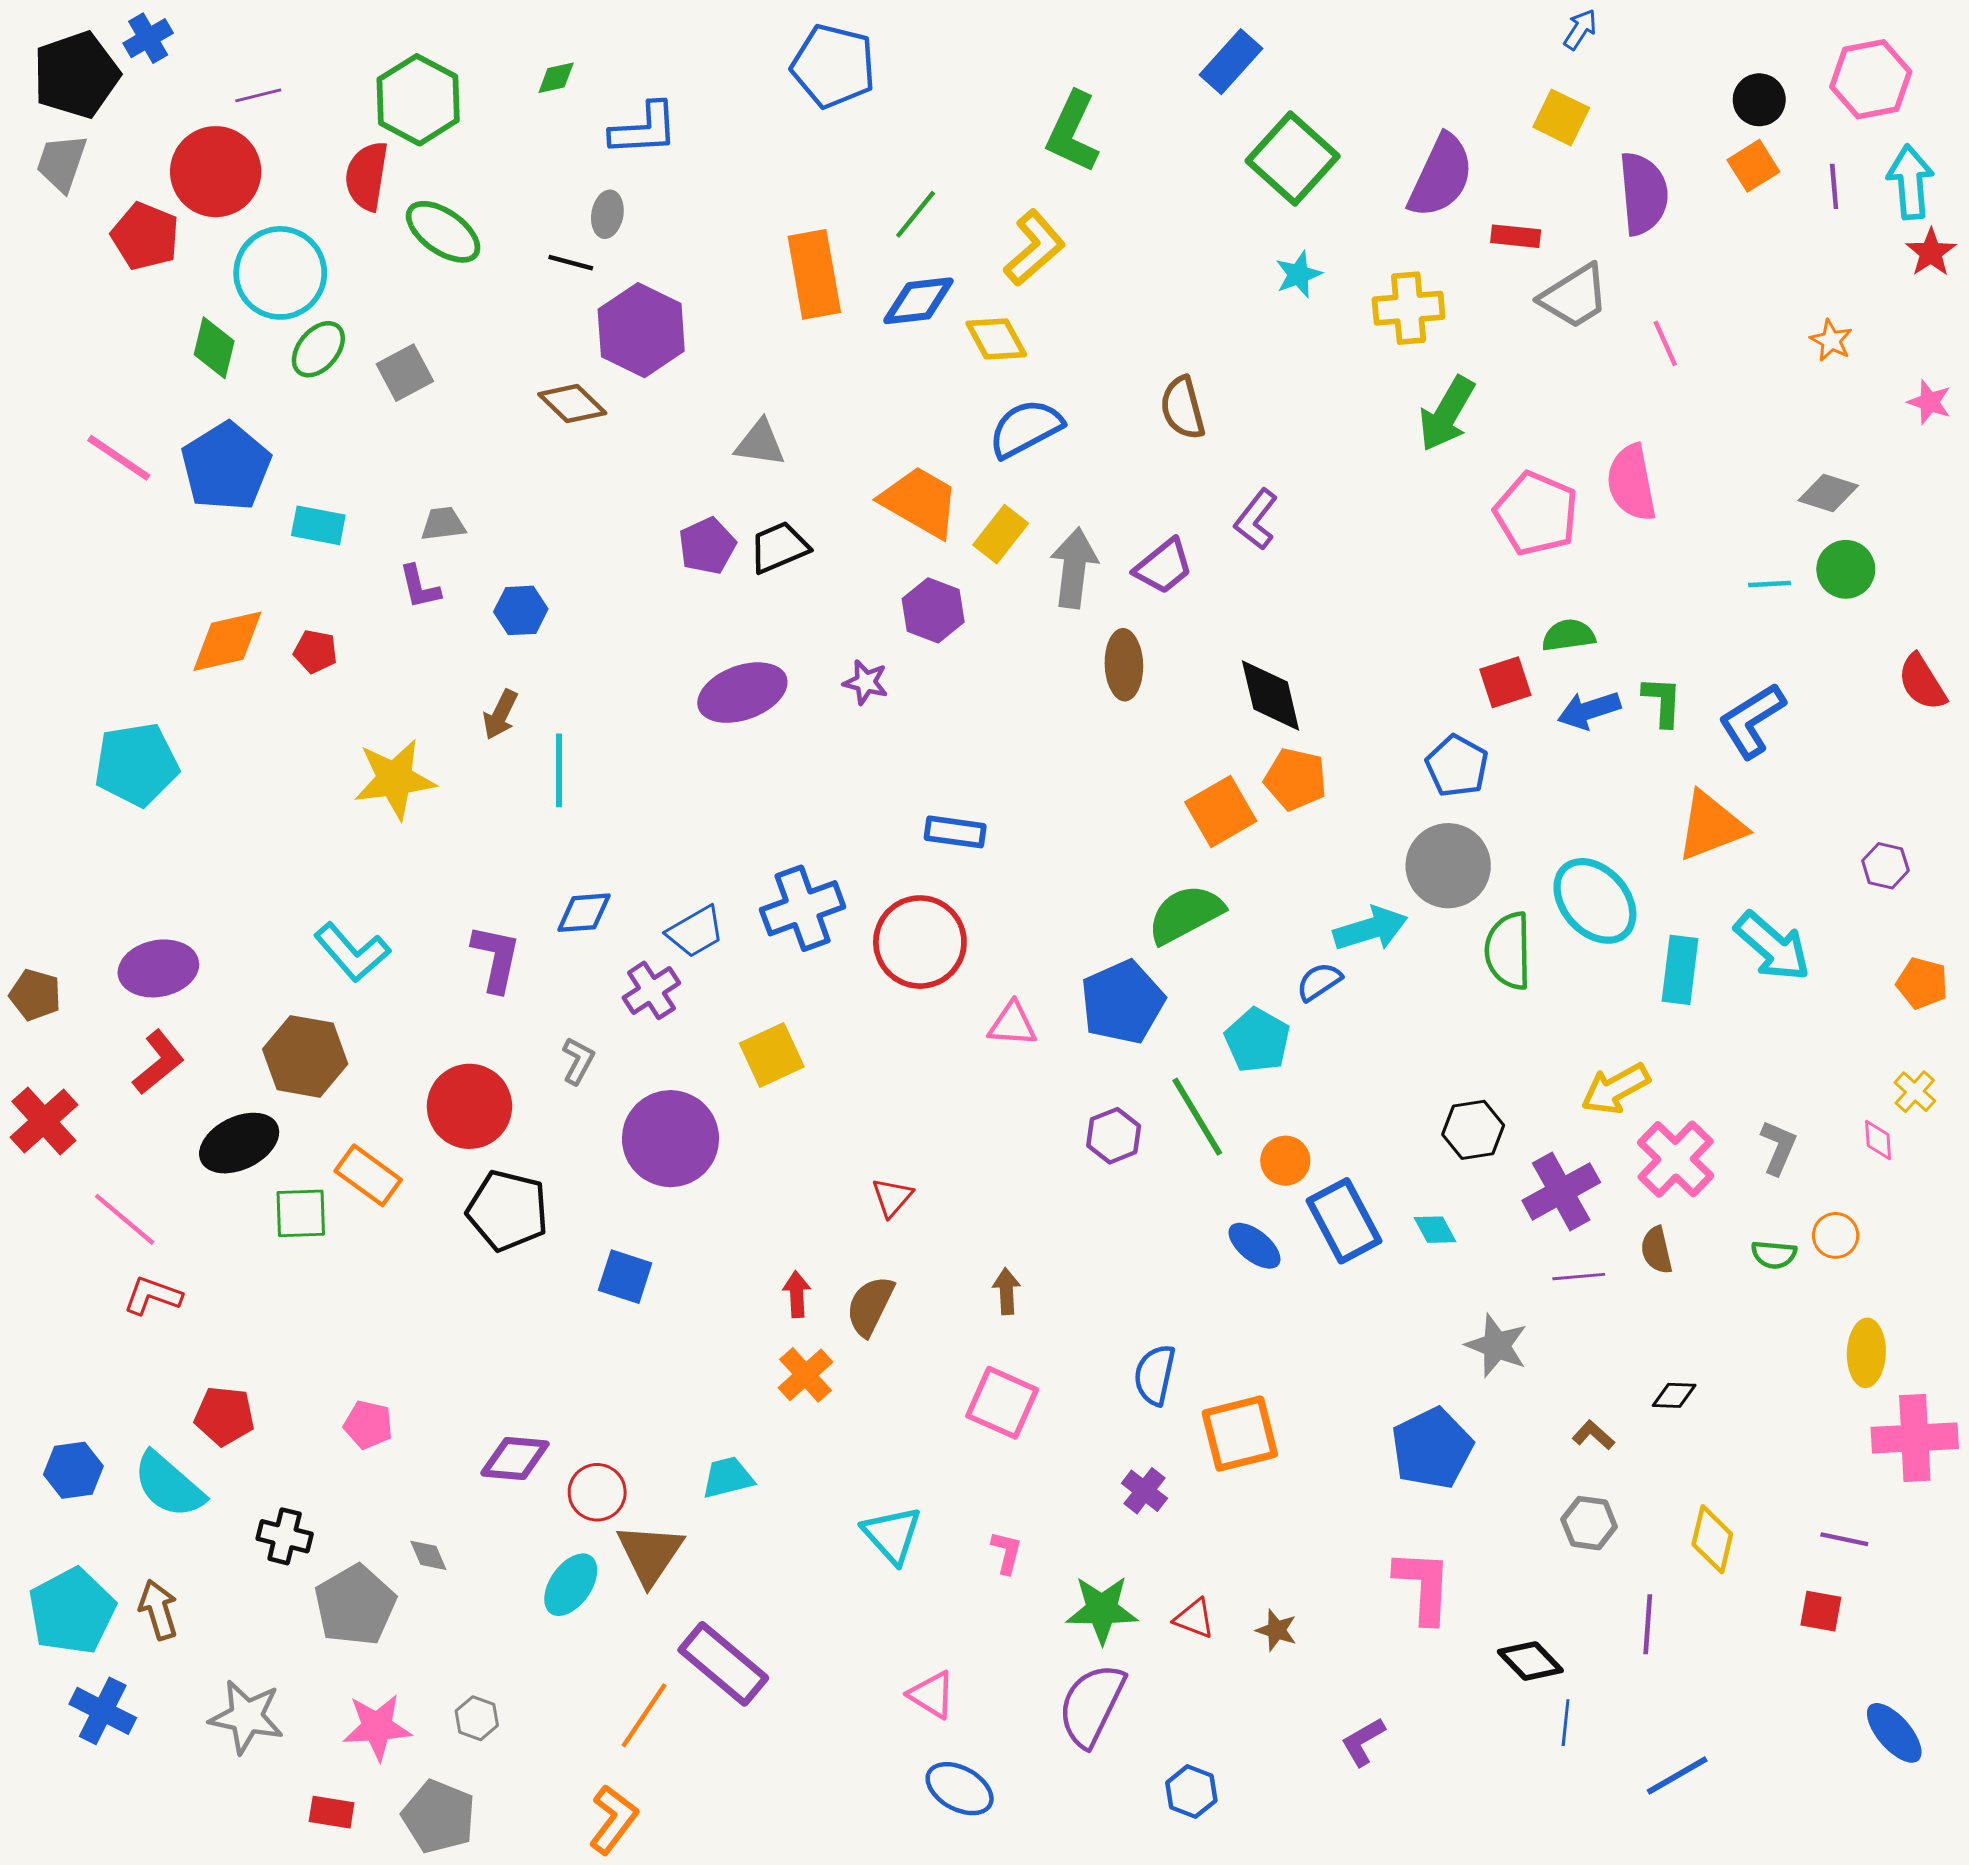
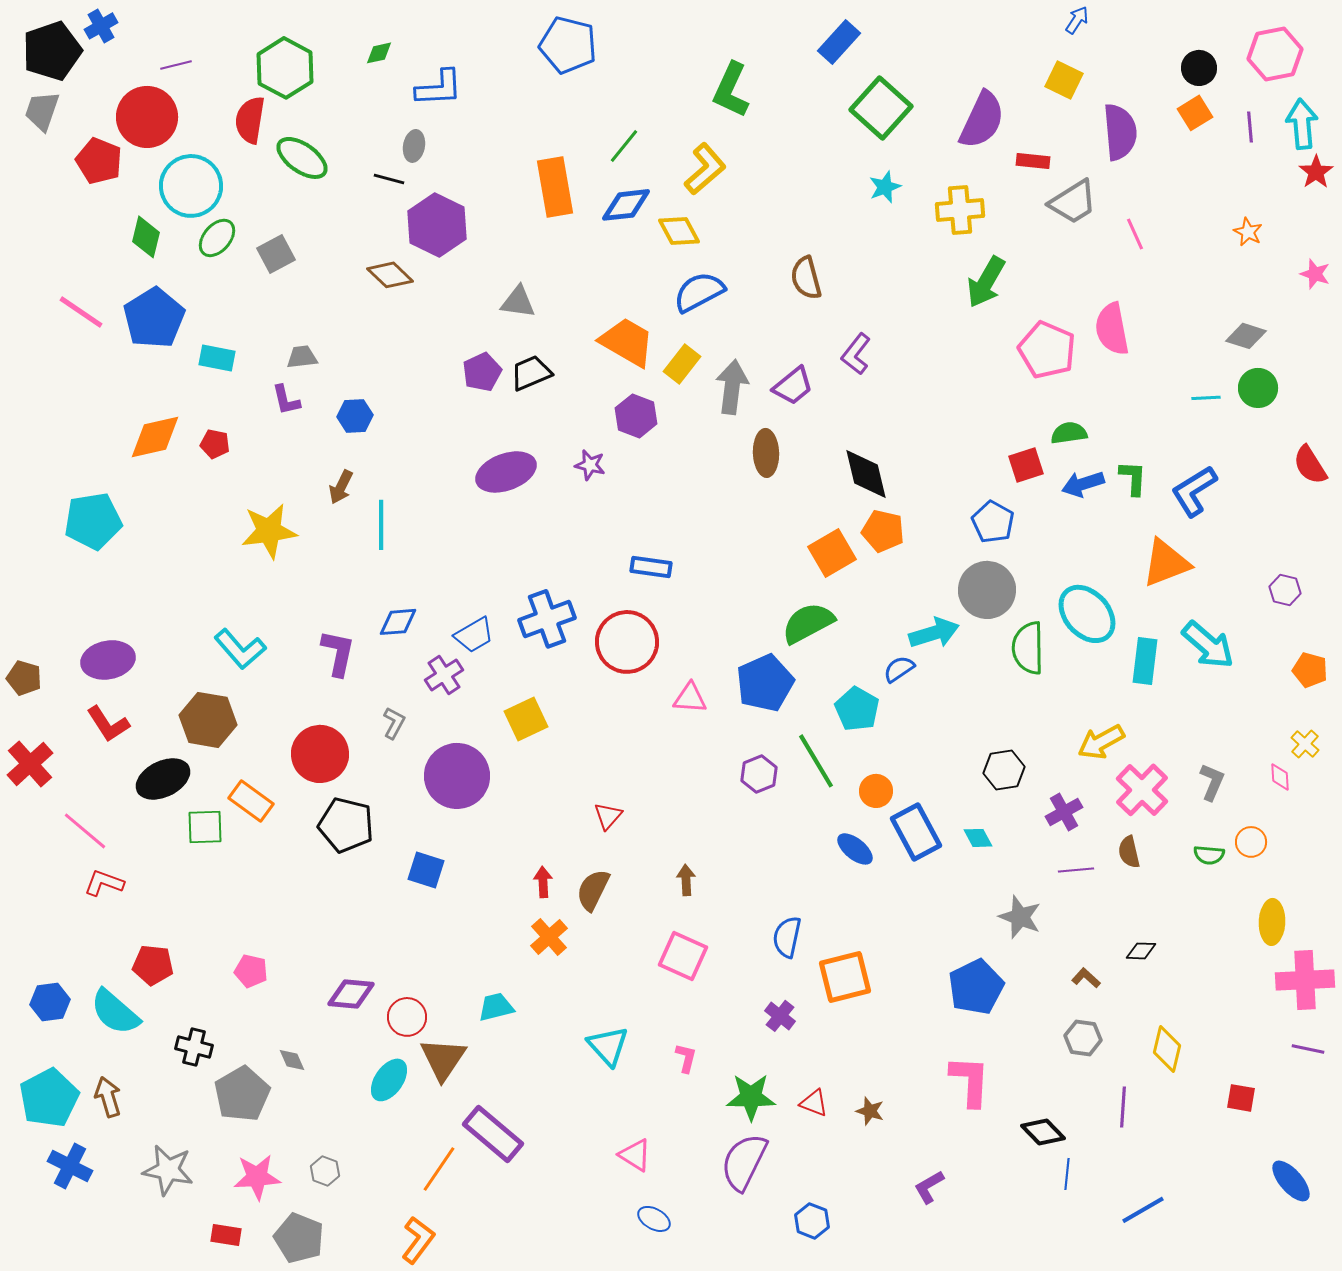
red L-shape: (158, 1062) -> (108, 724), turned 96
purple cross: (1561, 1191) -> (1064, 812), size x0.7
purple line: (1844, 1539) -> (1308, 1049), moved
blue ellipse: (960, 1789) -> (654, 1219), size x0.7

